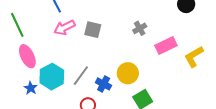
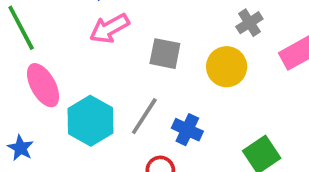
gray square: (93, 30) -> (165, 54), moved
yellow circle: (128, 73) -> (227, 67), moved
blue star: (31, 88) -> (21, 148), moved

